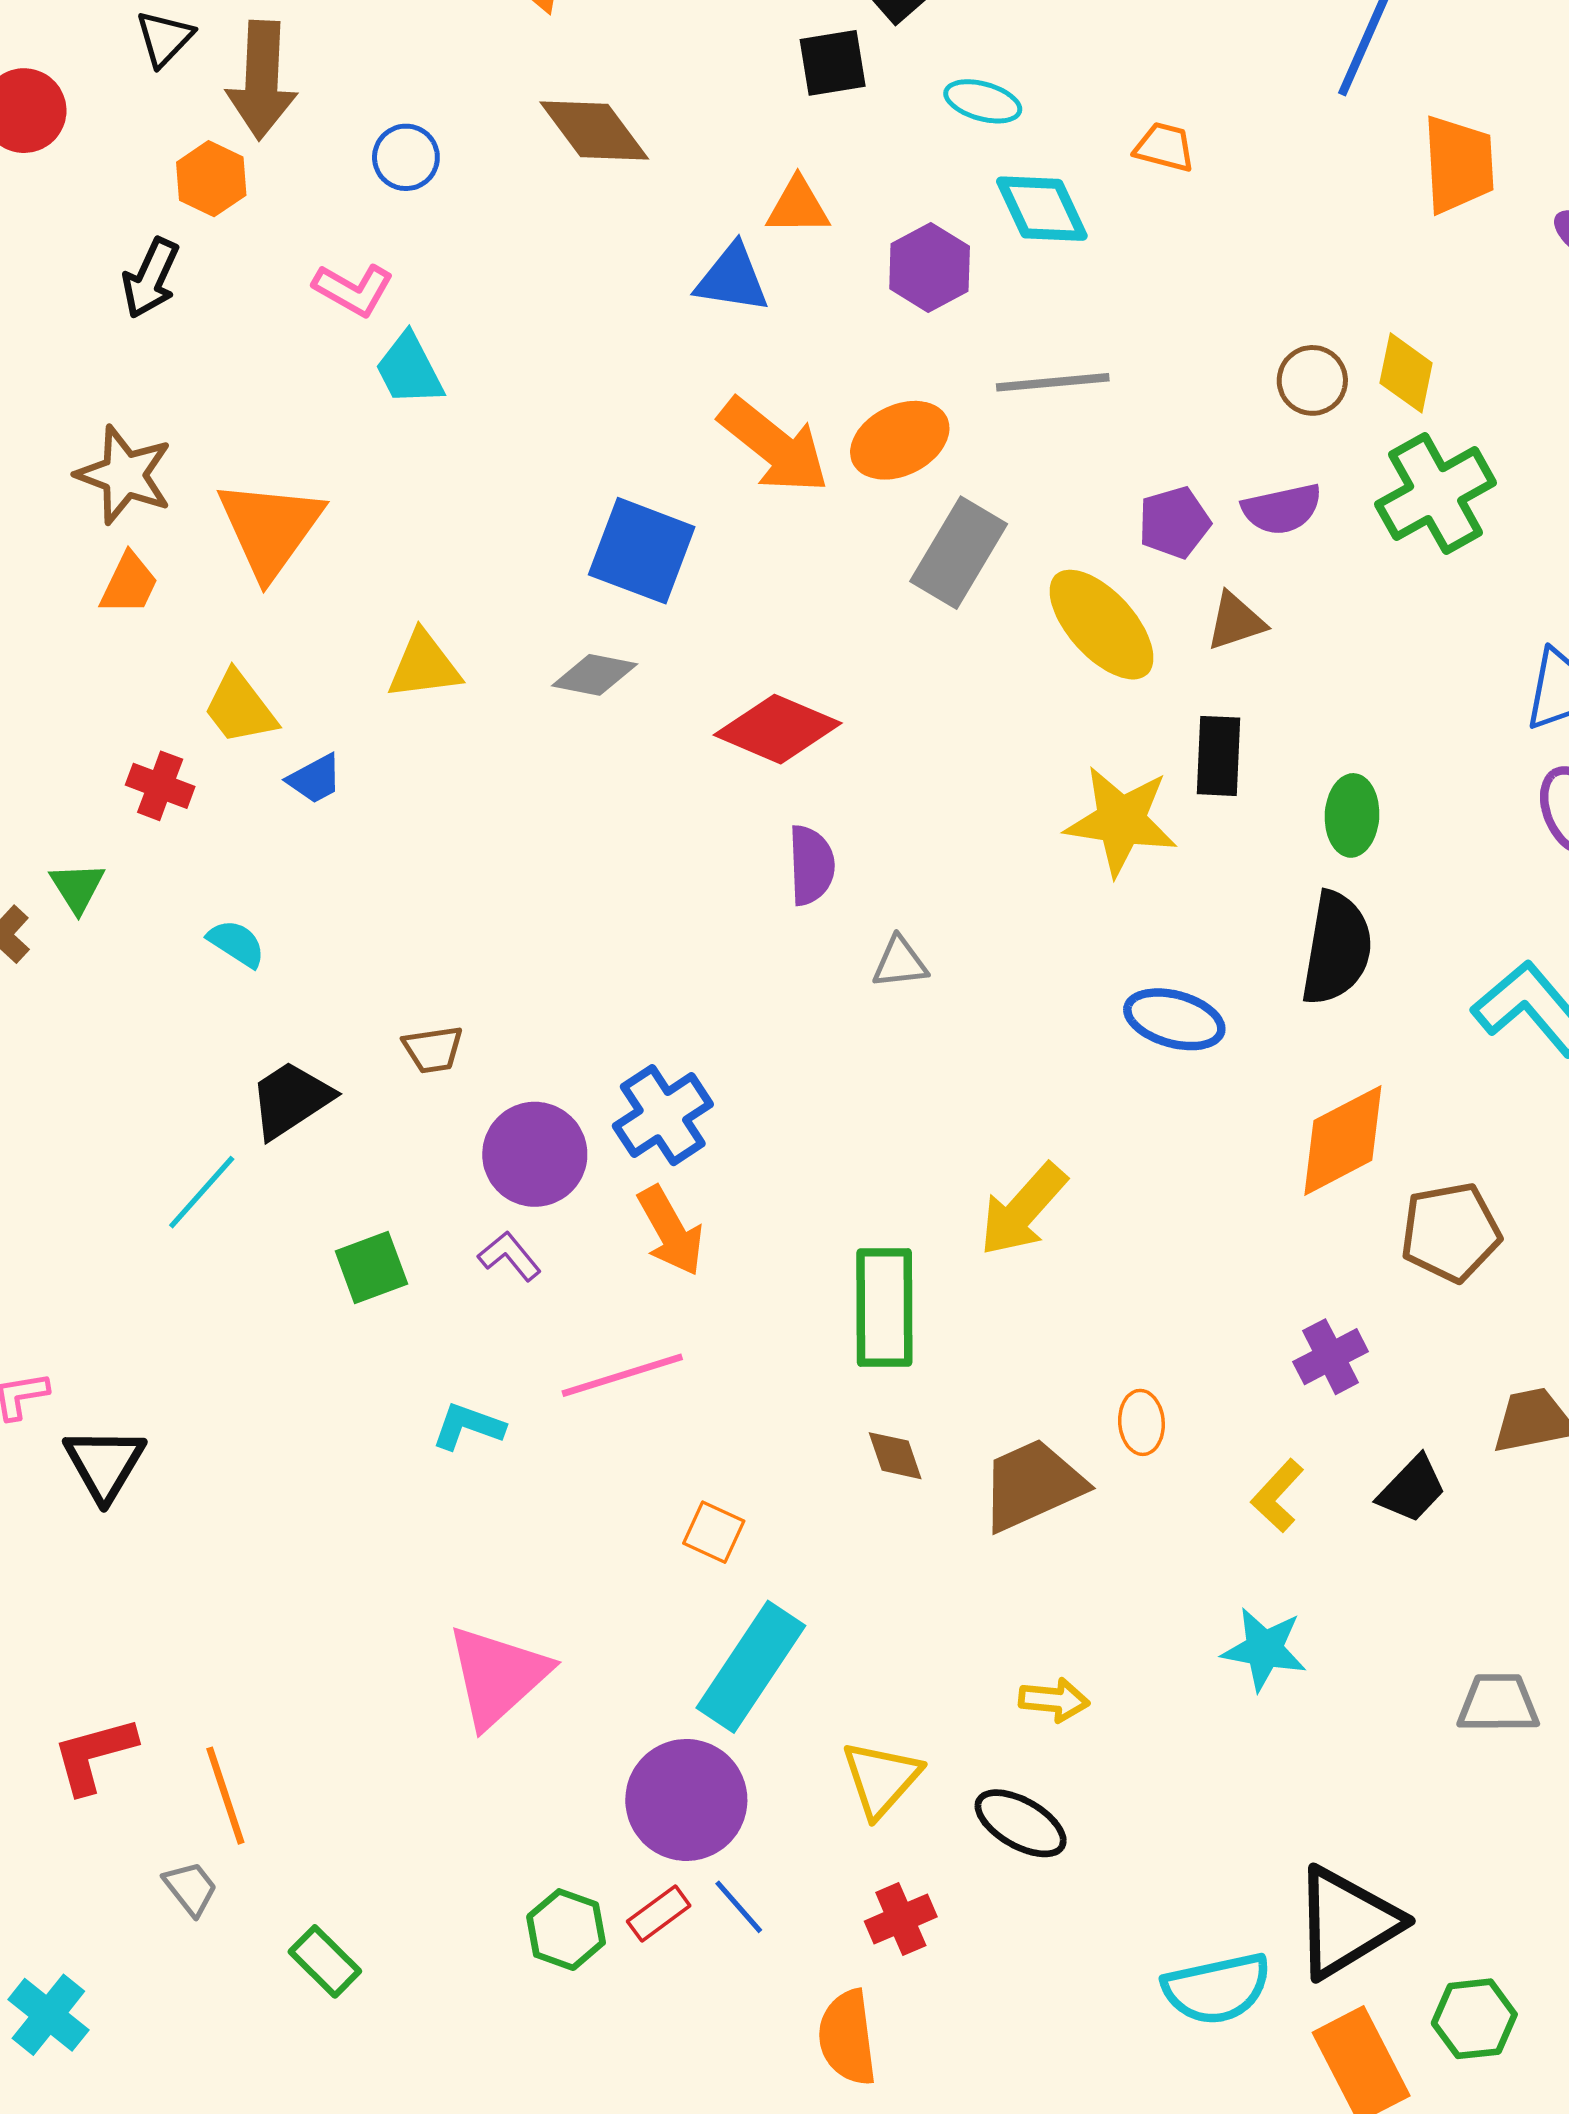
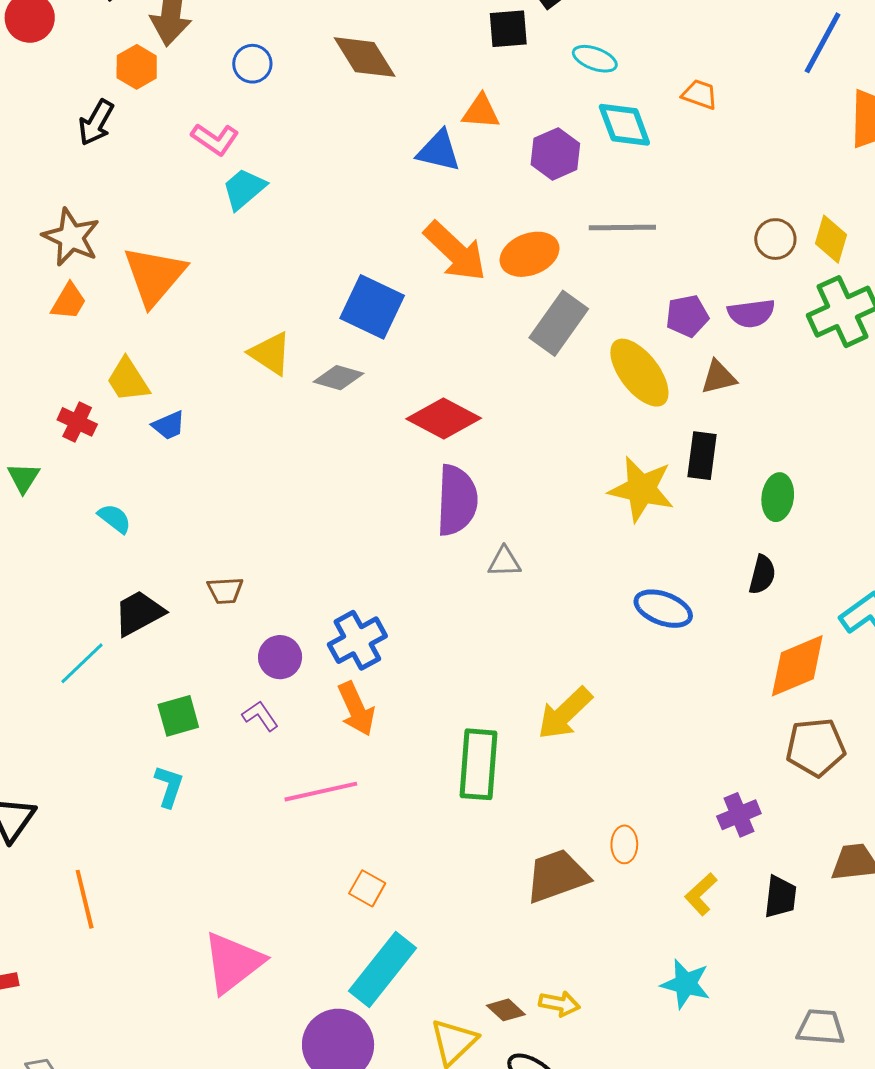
cyan trapezoid: (409, 370) -> (244, 189), turned 72
yellow triangle: (424, 666) -> (270, 353), moved, turned 36
purple semicircle: (811, 865) -> (457, 500), size x1.5
black semicircle: (1337, 948) -> (762, 575), size x0.6
orange diamond: (1343, 1140) -> (797, 666), moved
purple circle: (535, 1154) -> (280, 657), size x0.7
cyan L-shape: (468, 1426) -> (169, 786), moved, turned 84
brown diamond: (895, 1456) -> (506, 1010), moved, turned -33
black trapezoid: (1412, 1489) -> (780, 897), turned -42
orange line: (225, 1796) -> (85, 899), moved

